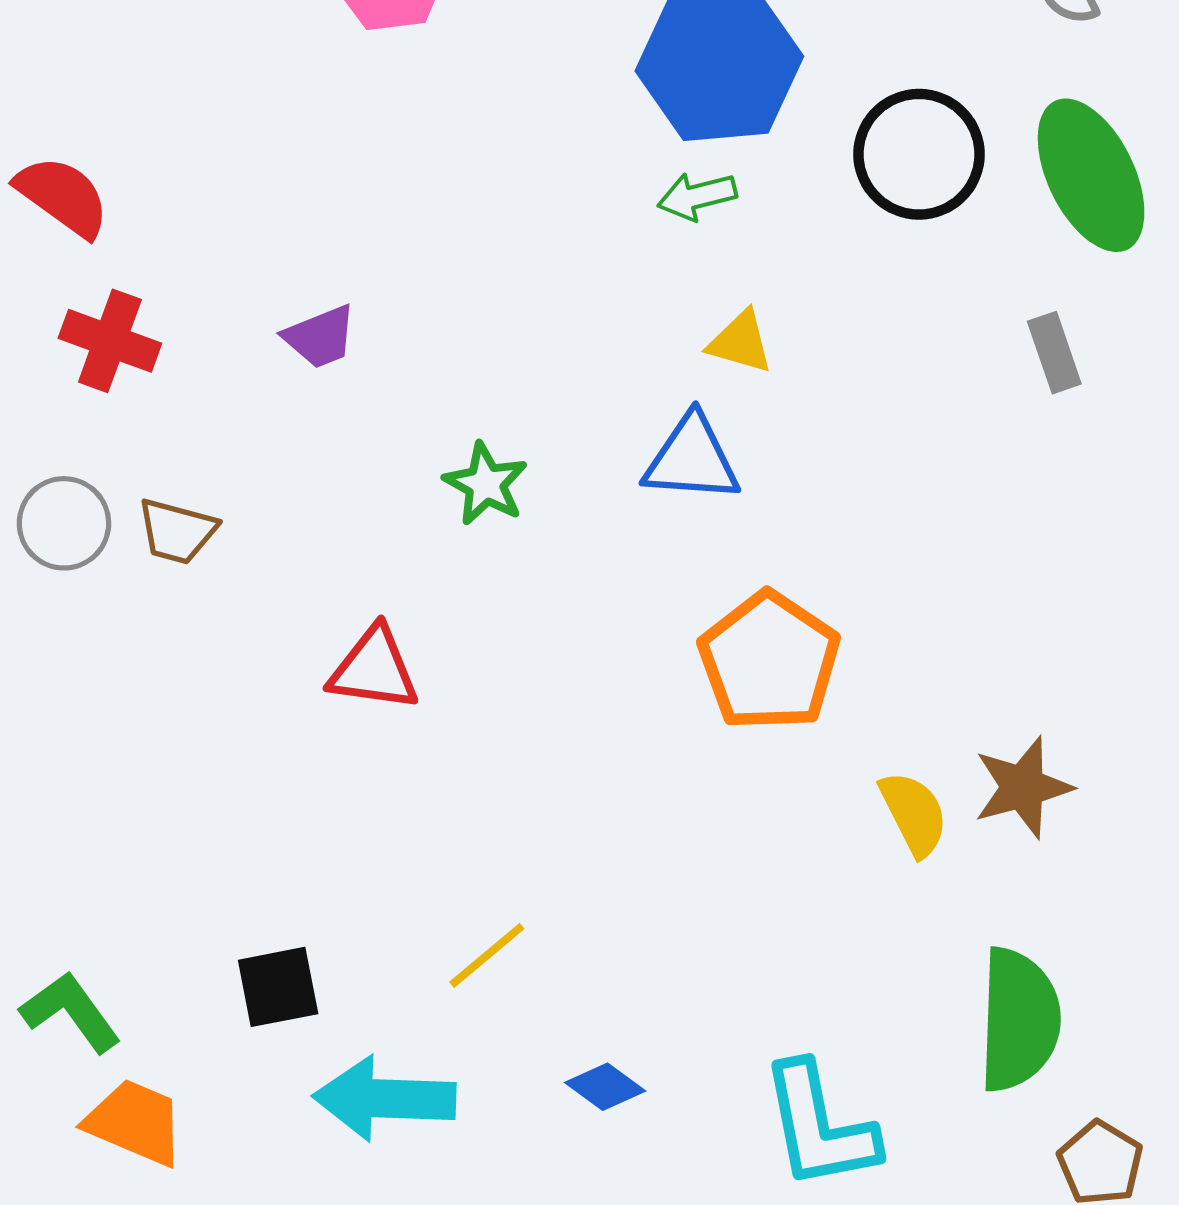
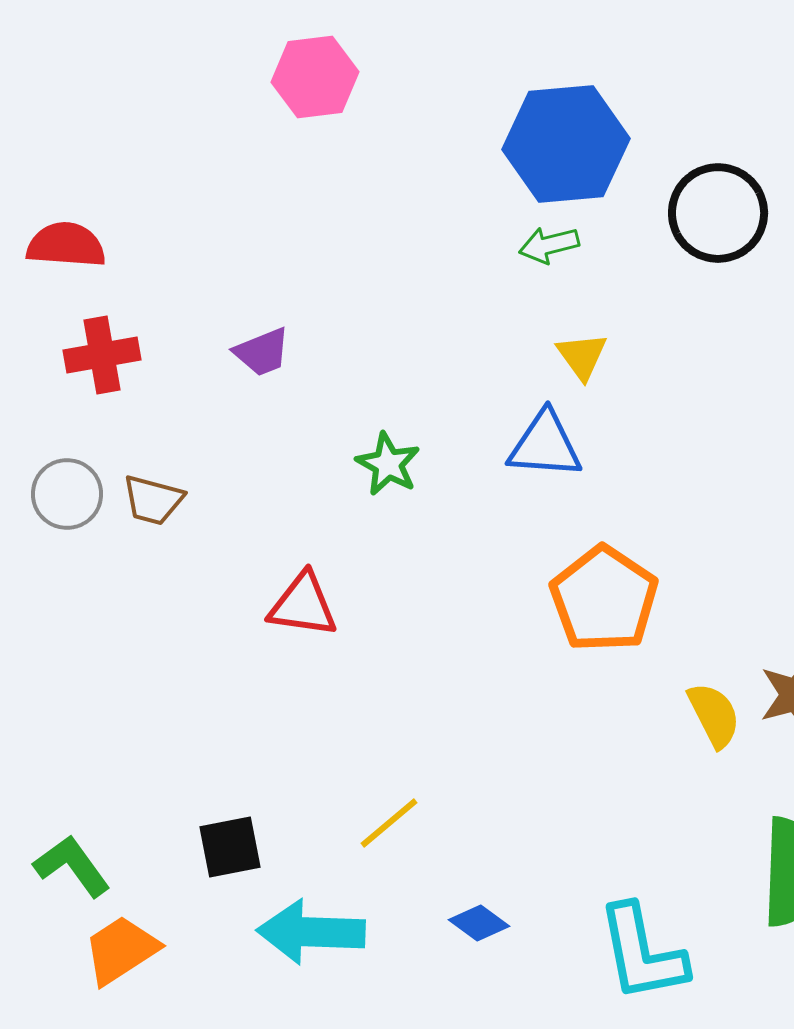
red semicircle: (63, 196) -> (66, 245), turned -32
red cross: (110, 341) -> (102, 355), turned -30
yellow triangle: (740, 342) -> (582, 356), turned 38
orange trapezoid: (135, 1122) -> (121, 950), turned -56

